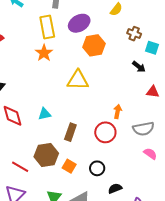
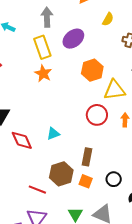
orange hexagon: (94, 45) -> (92, 70), moved
yellow triangle: (78, 80) -> (114, 90), moved
brown rectangle: (70, 132) -> (87, 157), moved
red circle: (105, 132) -> (97, 115), moved

